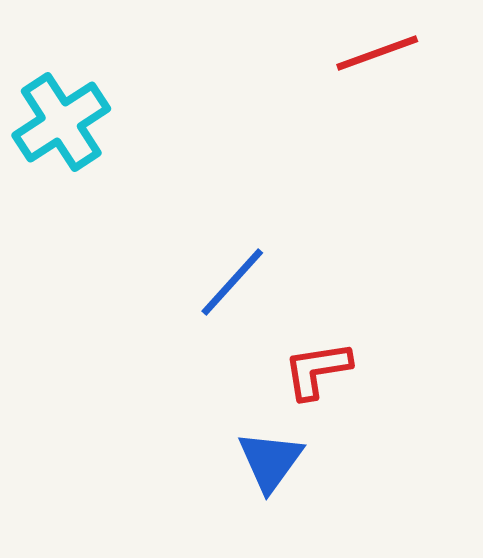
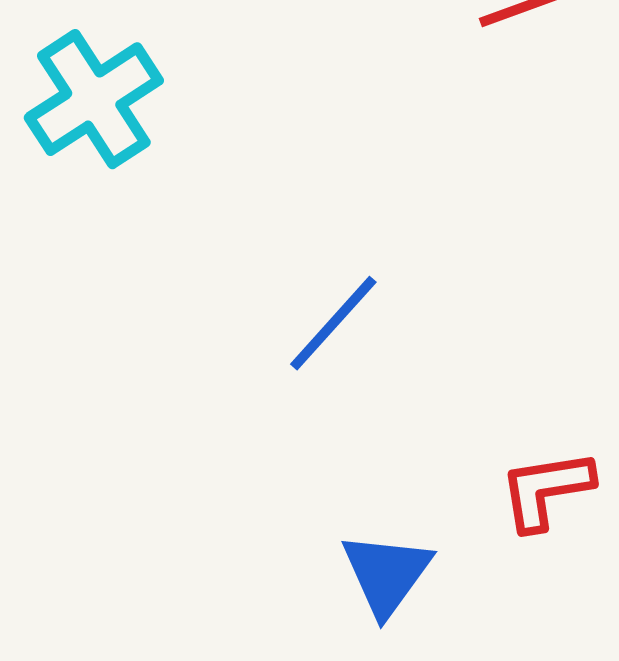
red L-shape: (317, 370) -> (546, 490), moved

